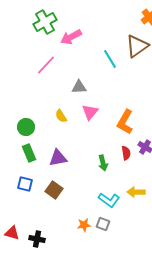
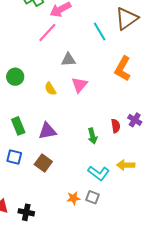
pink line: (46, 65) -> (47, 33), moved
orange L-shape: (125, 122) -> (123, 69), moved
green circle: (26, 127) -> (15, 77), moved

